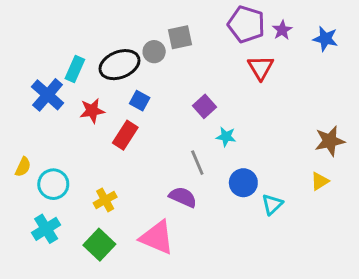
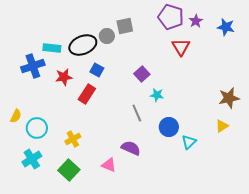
cyan rectangle: (75, 69) -> (52, 48), turned 72
blue cross: (48, 95) -> (33, 66), turned 30
purple semicircle: (183, 197) -> (131, 148), moved
pink triangle: (157, 237) -> (109, 165), size x0.6

